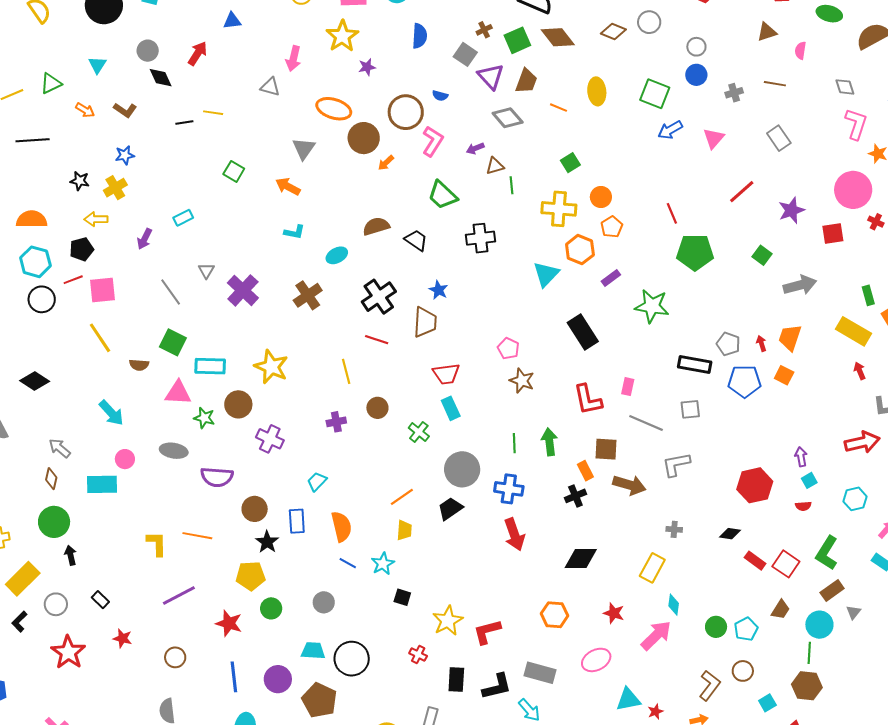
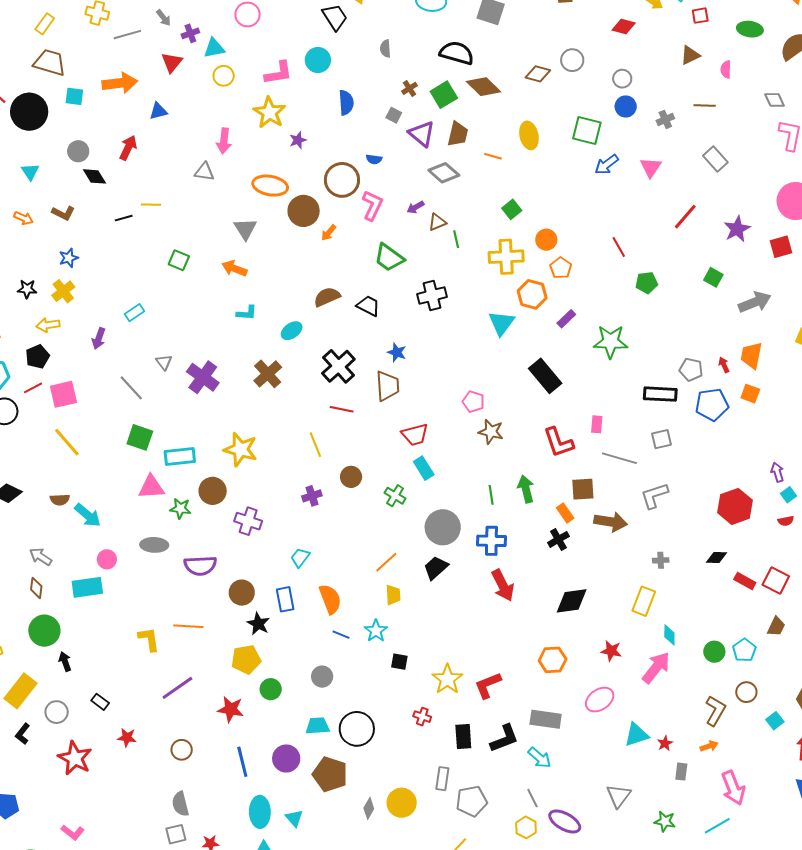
gray square: (465, 54) -> (394, 115), size x0.7
green pentagon: (695, 252) -> (647, 283), size x0.6
brown semicircle: (139, 365) -> (60, 500), moved

